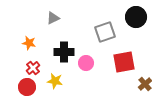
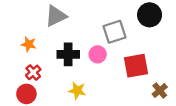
gray triangle: (53, 18) -> (56, 16), size x1.5
pink circle: (86, 63) -> (98, 54), moved
yellow star: (55, 81) -> (77, 91), moved

